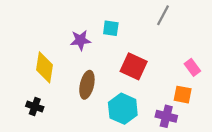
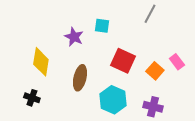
purple star: (80, 40) -> (74, 37), turned 30
orange square: (183, 95) -> (155, 71), moved, turned 30

